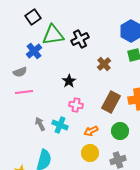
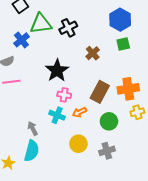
black star: (69, 81) -> (57, 70), size x1.6
gray arrow: (40, 124) -> (33, 128), moved
cyan cross: (60, 125) -> (57, 115), moved
orange arrow: (91, 131) -> (79, 112), moved

